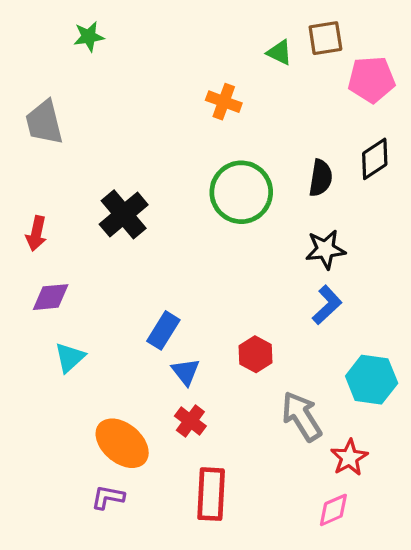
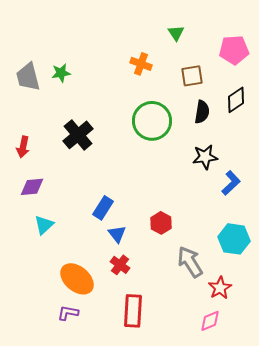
green star: (89, 37) -> (61, 73), moved
brown square: (325, 38) -> (192, 76), moved
green triangle: (279, 52) -> (176, 33), turned 30
blue L-shape: (327, 305) -> (231, 183), moved

